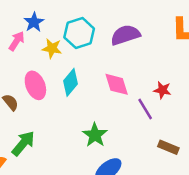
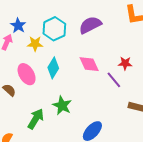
green star: (95, 135) -> (62, 105), moved
green arrow: (23, 143) -> (36, 119), moved

